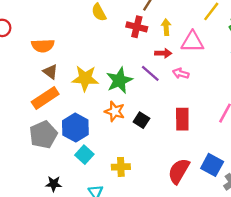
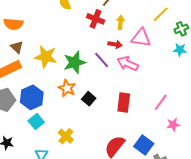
pink arrow: (181, 73) -> (128, 64), size x1.5
yellow cross: (121, 167) -> (66, 136), turned 35

